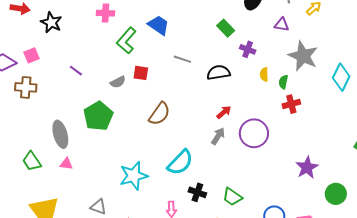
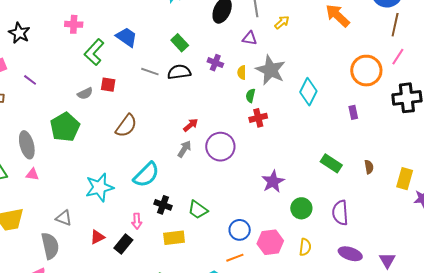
green rectangle: (226, 28) -> (180, 43), moved
purple line: (76, 71) -> (30, 80), moved
black semicircle: (218, 72) -> (179, 72), moved
yellow semicircle: (264, 74) -> (242, 72), moved

